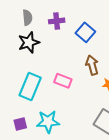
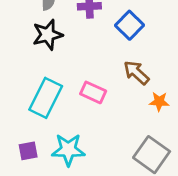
brown arrow: (92, 65) -> (136, 73), turned -36

